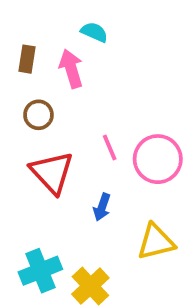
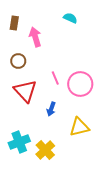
cyan semicircle: (94, 32) -> (70, 18), moved
brown rectangle: (27, 59) -> (14, 23), moved

